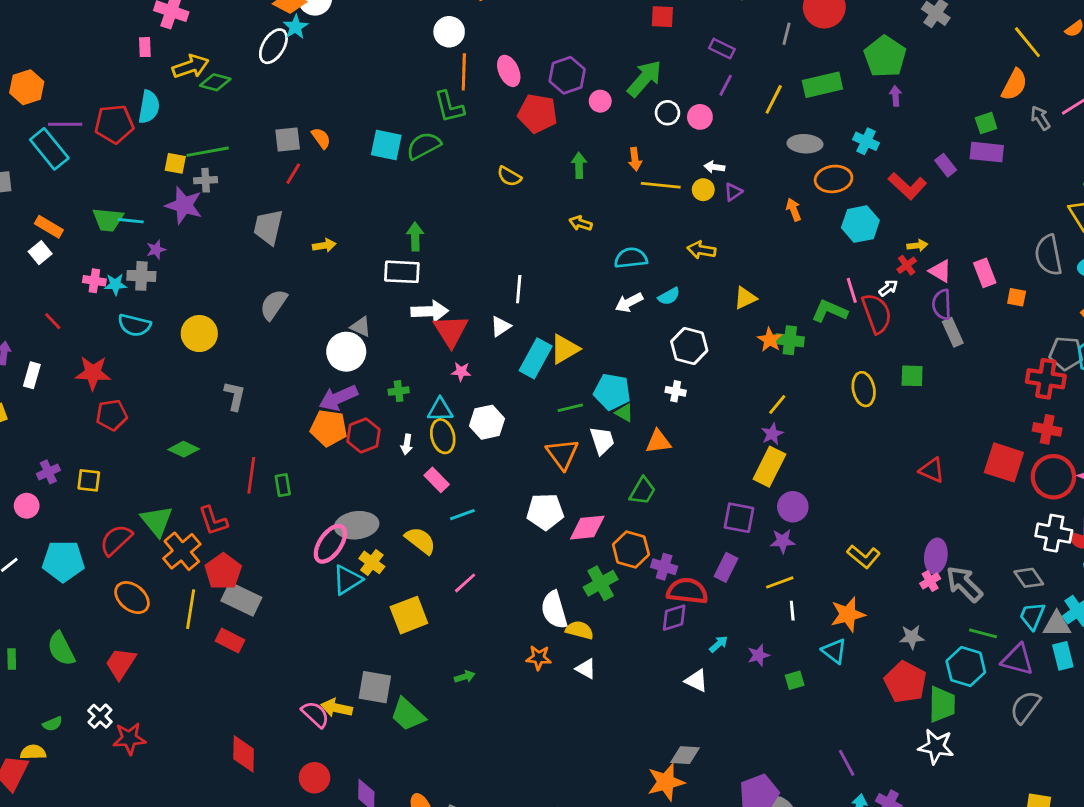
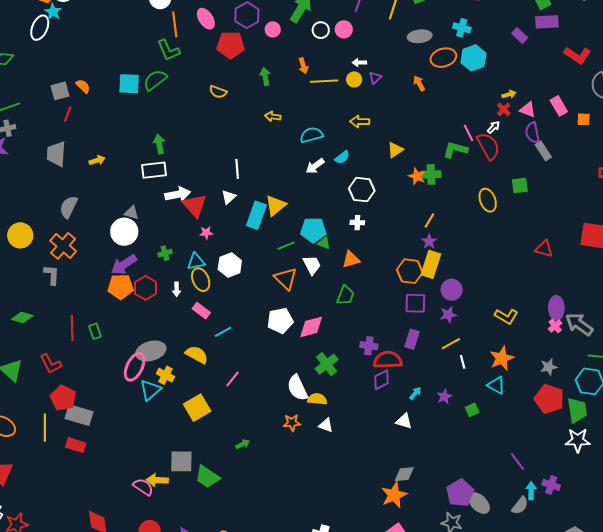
red L-shape: (907, 186) -> (577, 55), moved
cyan hexagon: (860, 224) -> (473, 58), moved
orange hexagon: (631, 550) -> (410, 271), moved
orange cross: (182, 551) -> (63, 246), moved

